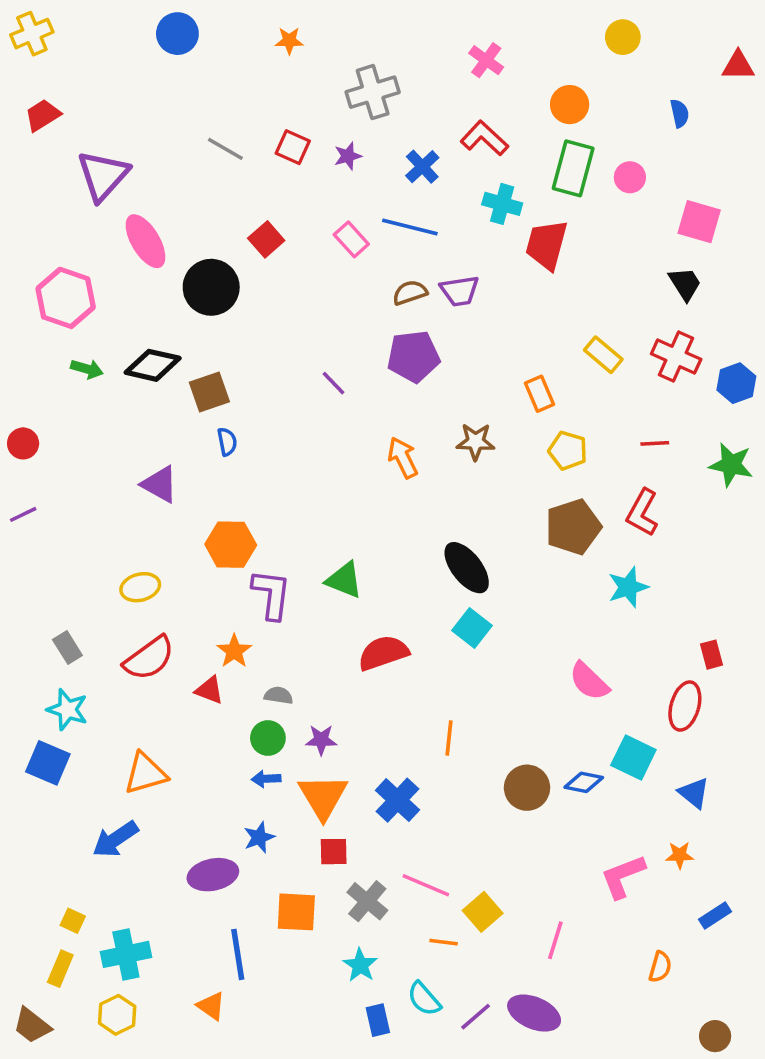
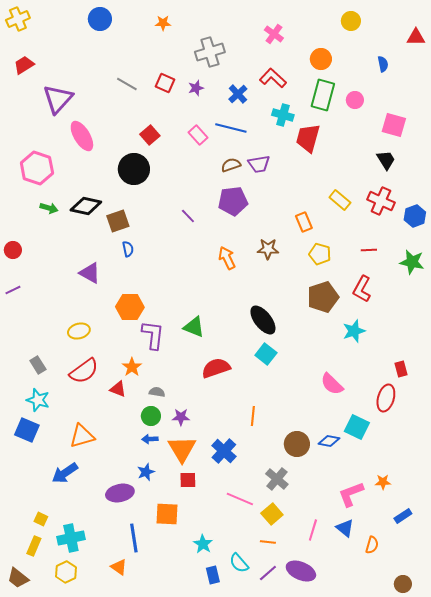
black circle: (211, 287) -> (134, 169), moved
blue triangle: (694, 793) -> (345, 528), moved
gray cross: (367, 901) -> (277, 479), moved
orange line: (444, 942) -> (268, 542), moved

